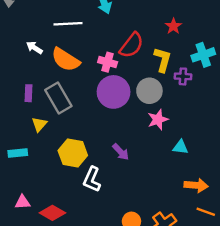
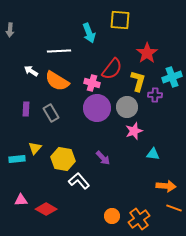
red star: (173, 26) -> (147, 53), size x1.5
gray rectangle: (58, 98) -> (51, 113), size x0.7
yellow triangle: (39, 124) -> (35, 148), moved
white L-shape: (92, 179) -> (79, 181), turned 115

